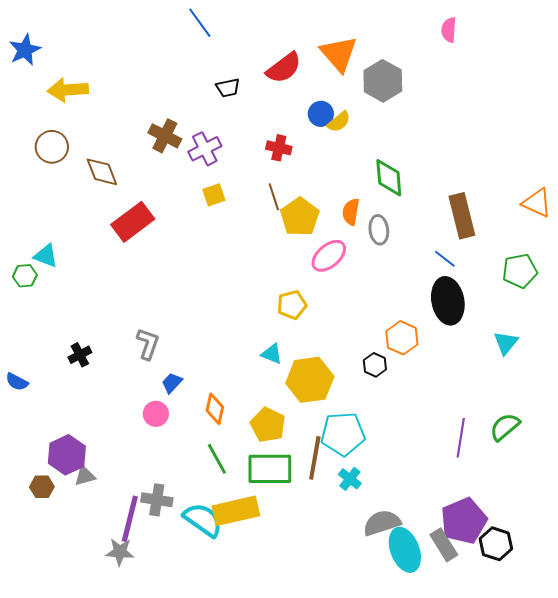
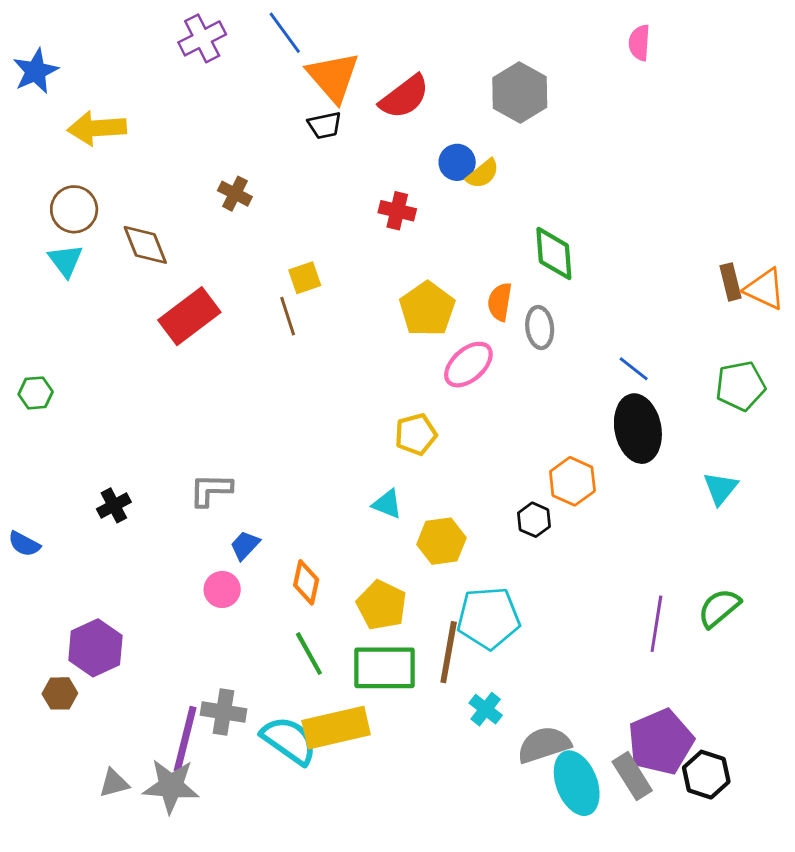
orange triangle: (339, 54) -> (333, 77), moved
gray hexagon: (383, 81) -> (520, 93), moved
brown cross: (165, 136) -> (235, 194), size x0.7
purple cross: (205, 149) -> (202, 38), moved
brown line: (274, 197) -> (288, 316), moved
brown rectangle: (462, 216) -> (730, 282), moved, size x0.6
cyan triangle: (46, 256) -> (66, 261), moved, turned 32
gray L-shape: (148, 344) -> (211, 490), turned -108
yellow hexagon: (310, 380) -> (441, 541), size x0.7
gray triangle: (85, 476) -> (114, 783), moved
cyan cross: (350, 479) -> (486, 709), moved
gray star: (120, 552) -> (171, 786), size x1.4

